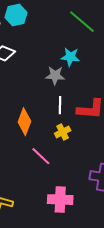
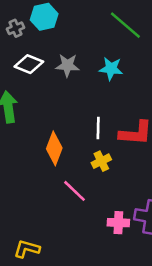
gray star: (55, 75) -> (67, 65), moved
pink cross: (60, 200) -> (118, 223), moved, size x0.7

